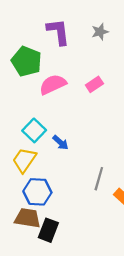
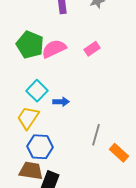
green pentagon: (26, 61) -> (30, 45), moved
blue arrow: (60, 142) -> (61, 102), turned -42

